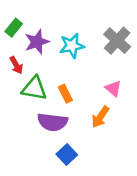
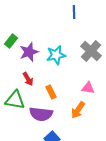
red arrow: (16, 65) -> (28, 79), moved
green triangle: (34, 88) -> (15, 100), moved
pink triangle: (113, 88) -> (88, 88), turned -32

